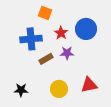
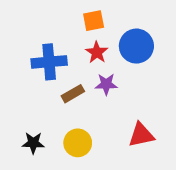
orange square: (45, 13) -> (94, 21), moved, turned -32
yellow circle: (59, 89) -> (78, 143), moved

